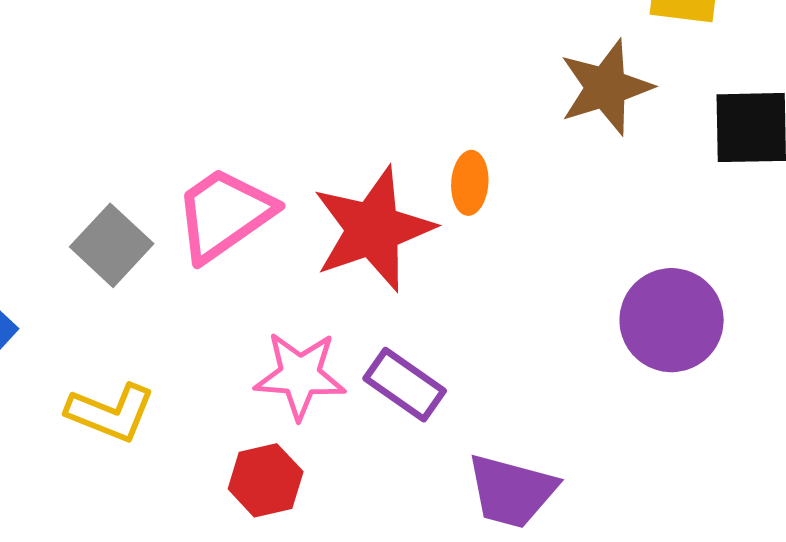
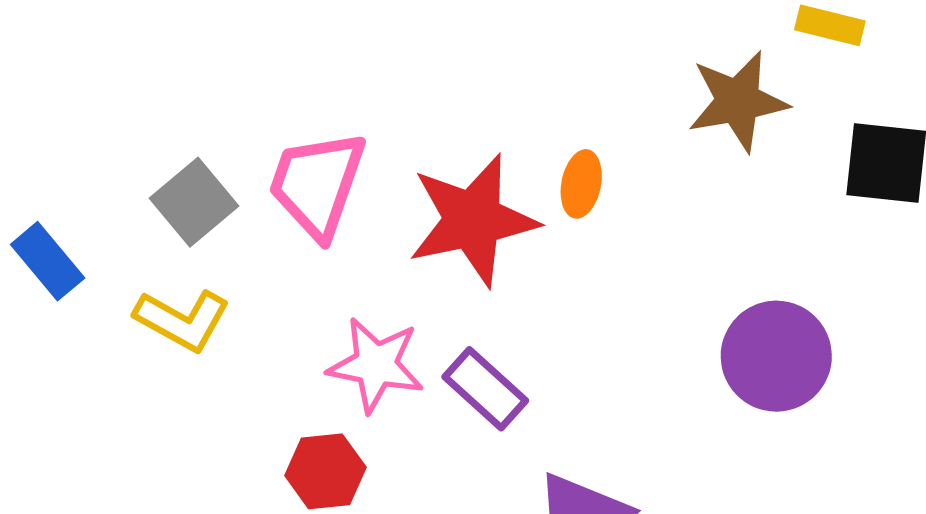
pink trapezoid: (224, 214) -> (317, 184), turned -43
yellow L-shape: (111, 413) -> (182, 320), moved

